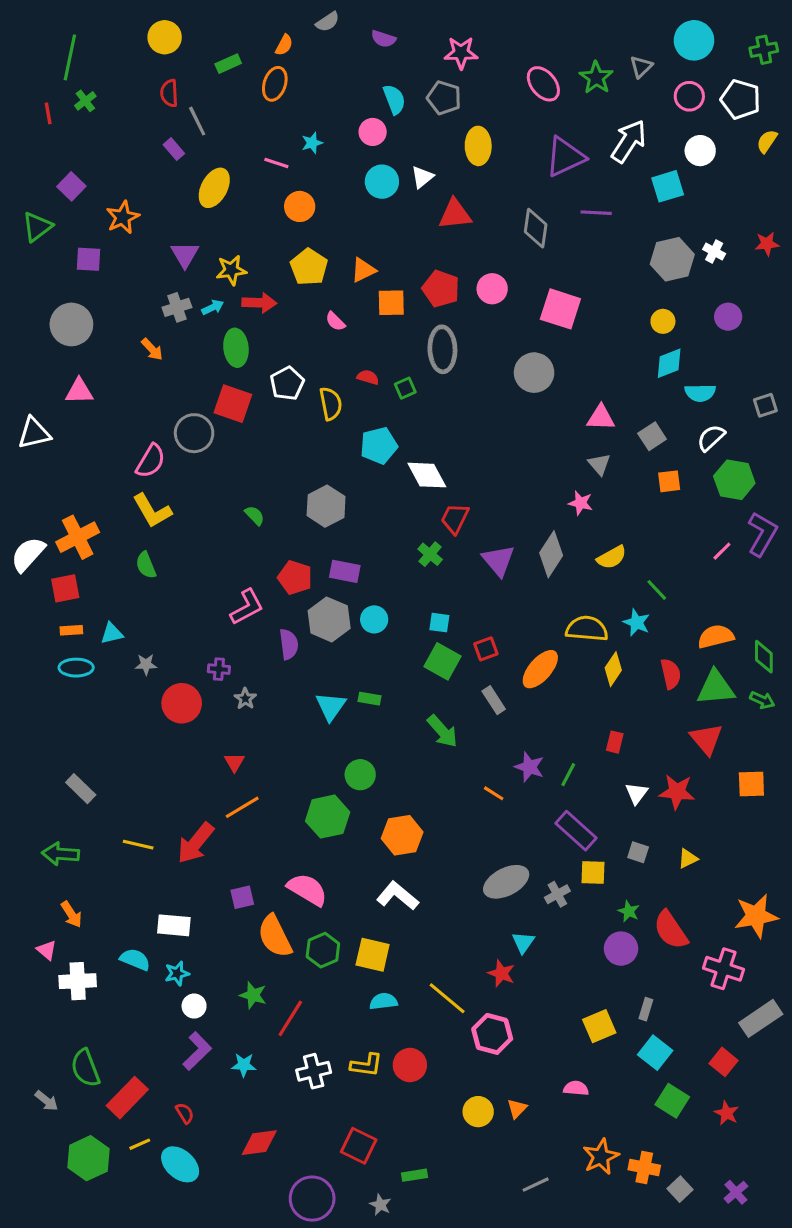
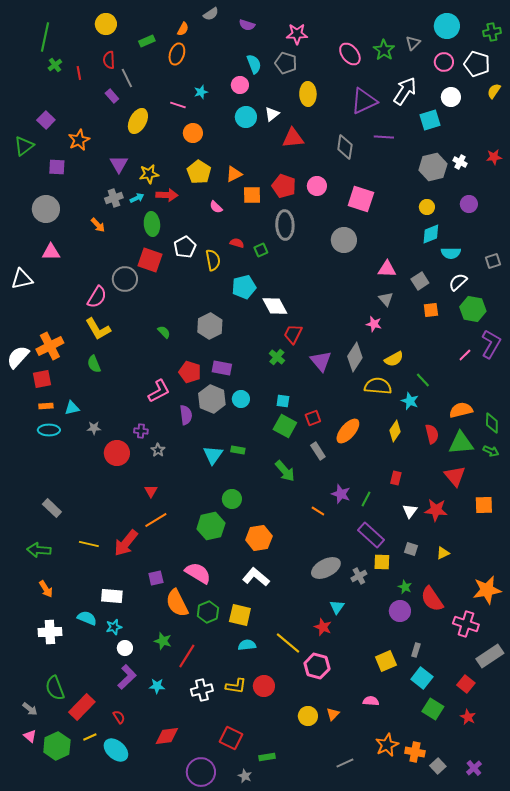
red line: (48, 113) -> (79, 73), moved
yellow semicircle: (587, 629) -> (378, 386), moved
pink triangle: (47, 950) -> (30, 736), moved

